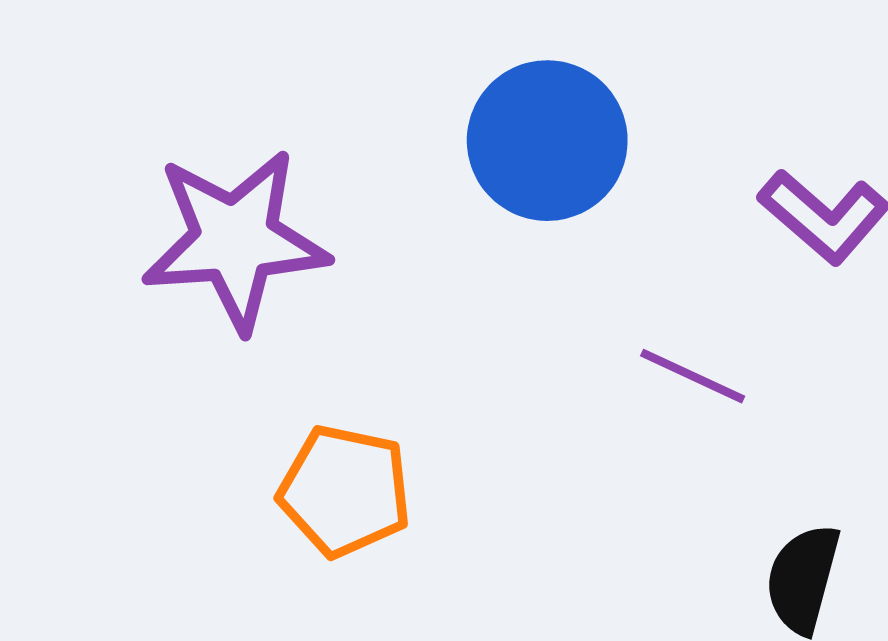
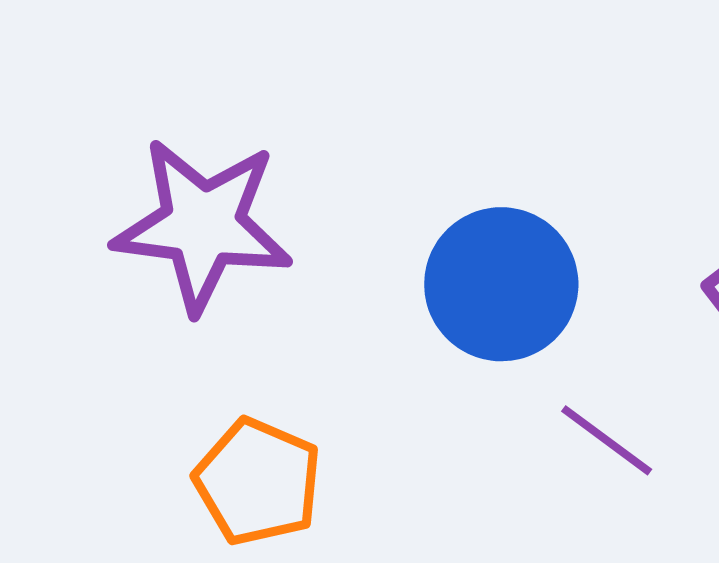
blue circle: (547, 141) -> (501, 284), moved

